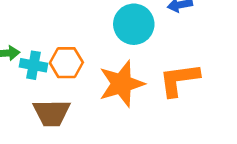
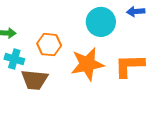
cyan cross: (33, 65) -> (14, 59), moved

